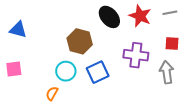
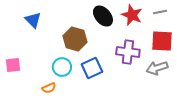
blue triangle: (18, 30) -> (33, 20), moved, turned 30
red square: (172, 44) -> (162, 41), size x1.6
gray arrow: (167, 72) -> (157, 68), turned -100
orange semicircle: (52, 93) -> (49, 88), turned -144

